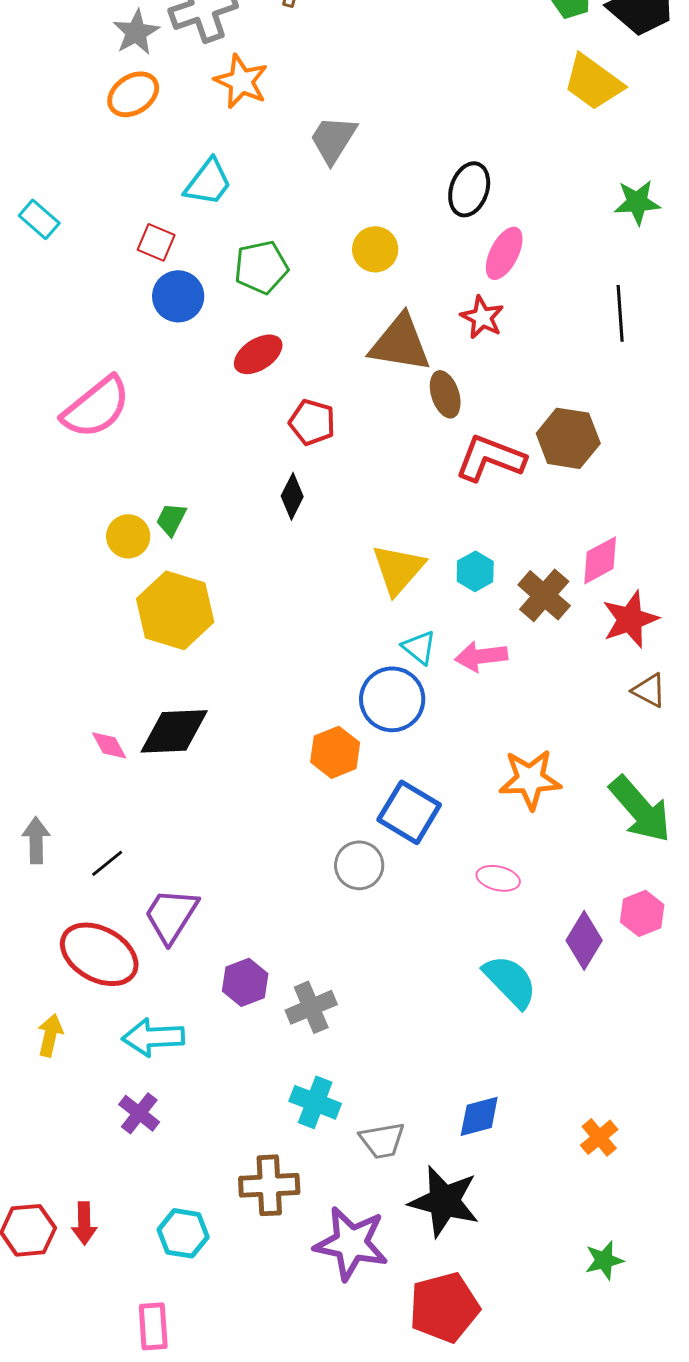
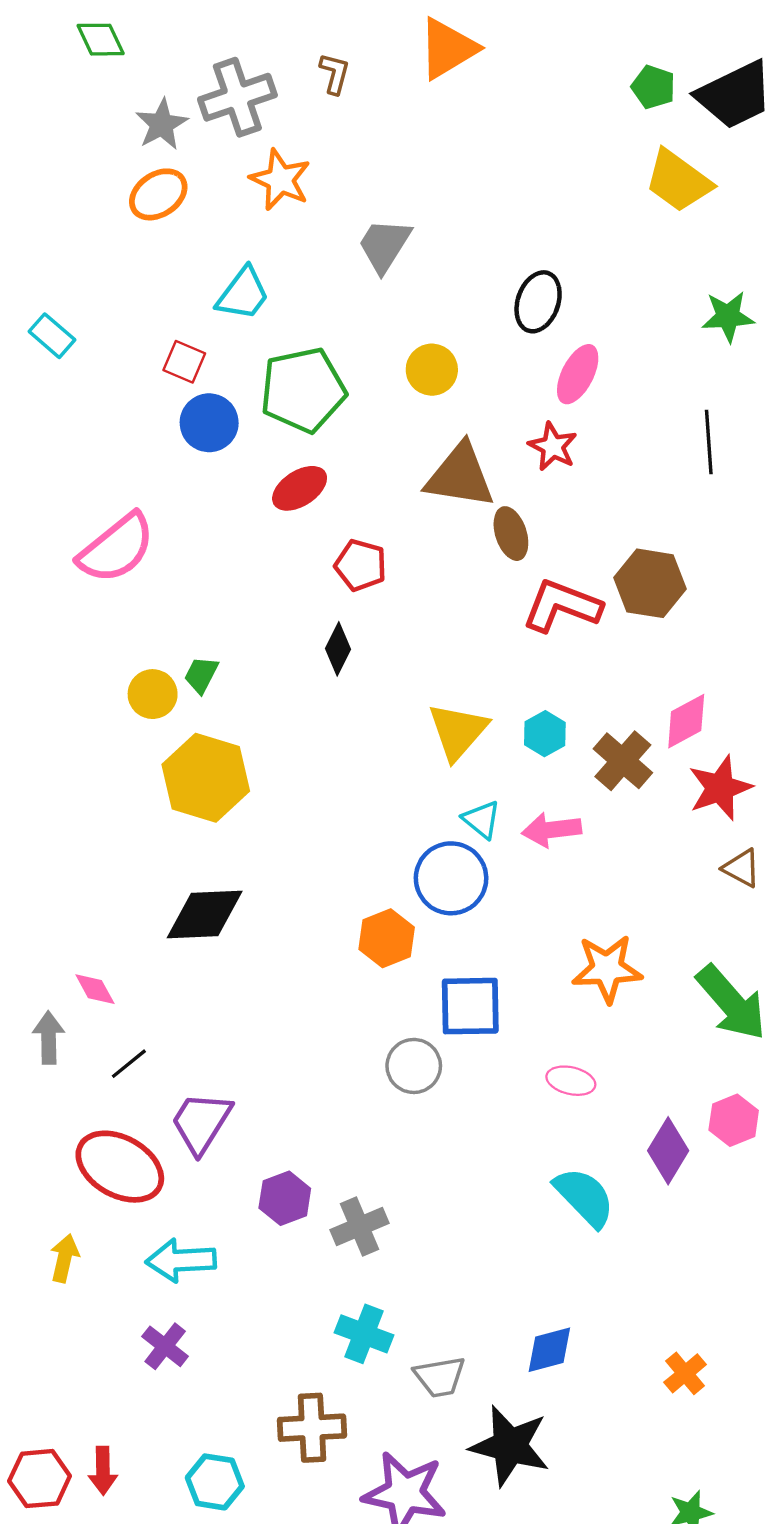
green pentagon: (261, 267) -> (303, 390), size x1.4
pink diamond: (109, 745) -> (95, 989), moved
blue square: (409, 812) -> (470, 1006), turned -32

